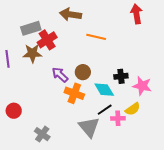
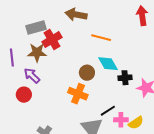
purple arrow: (60, 75) -> (32, 76), moved
cyan diamond: (104, 90) -> (108, 64), moved
yellow semicircle: (133, 109) -> (136, 123), moved
red circle: (14, 111) -> (24, 95), moved

